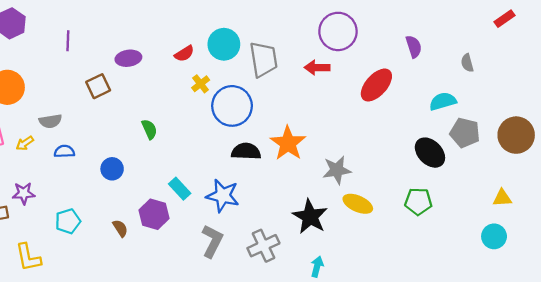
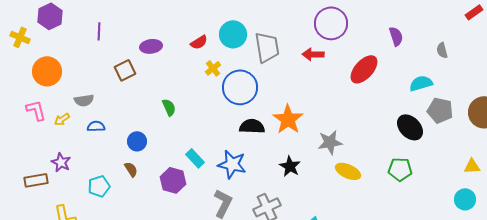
purple star: (24, 193) -> (61, 162), turned 30
black star: (310, 217) -> (290, 166), moved, size x0.7
brown semicircle: (120, 228) -> (131, 169), moved

